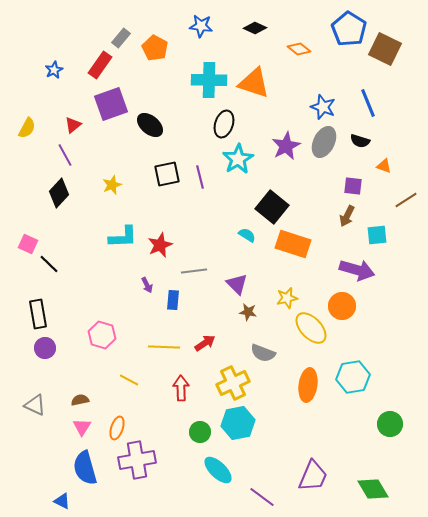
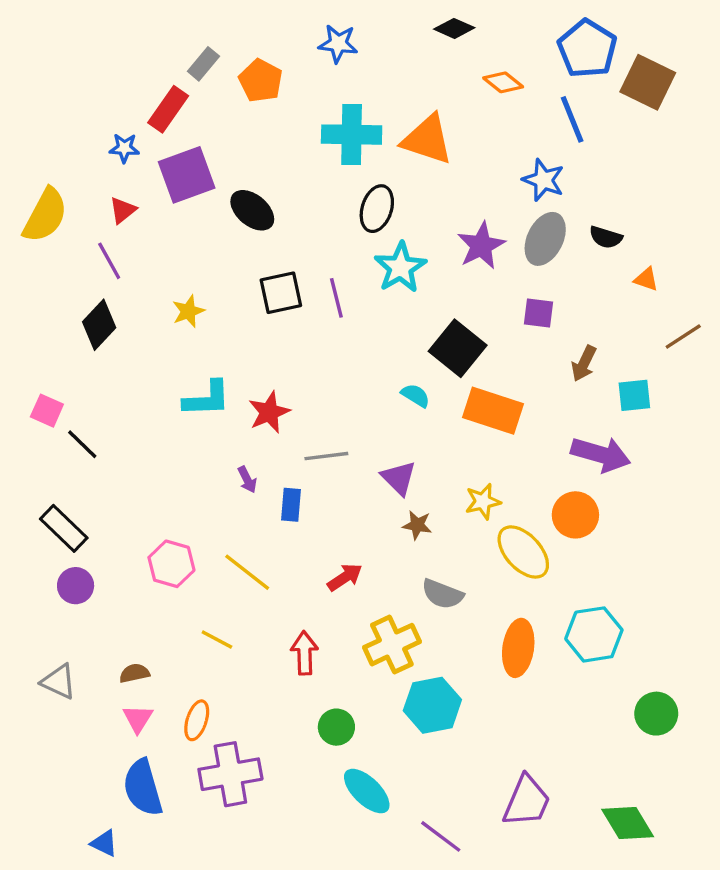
black diamond: (255, 28) -> (454, 28), moved
blue star: (54, 70) -> (124, 148), moved, turned 30
blue line: (368, 103) -> (572, 119), moved
yellow semicircle: (27, 128) -> (45, 215), size x1.6
purple square: (353, 186) -> (538, 313), moved
black rectangle: (38, 314) -> (64, 528), turned -36
yellow line: (164, 347) -> (247, 572), moved, turned 36
cyan hexagon: (238, 423) -> (432, 705), moved

